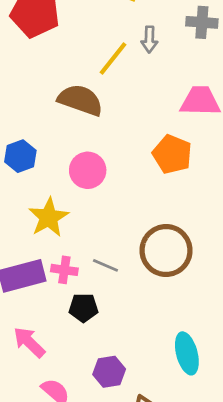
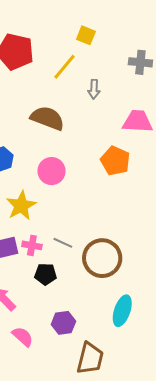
gray arrow: (149, 39) -> (94, 89), moved
yellow line: (113, 59) -> (65, 67), moved
brown circle: (166, 250) -> (102, 258), moved
cyan ellipse: (187, 353) -> (122, 311), turned 32

